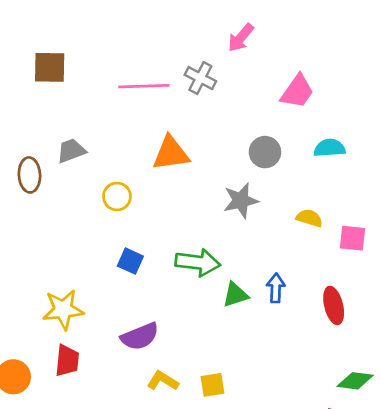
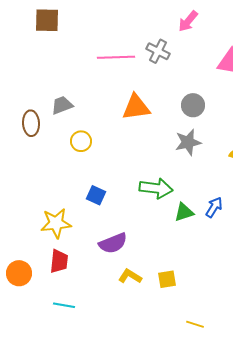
brown square: (50, 67) -> (47, 20), moved
gray circle: (265, 152) -> (193, 105), moved
yellow circle: (117, 196) -> (81, 141), moved
blue square: (130, 261) -> (96, 195), moved
blue arrow: (276, 288) -> (214, 207), turned 30

